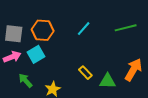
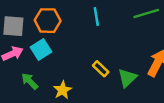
cyan line: (84, 29) -> (96, 16), turned -49
green triangle: (108, 81) -> (127, 78), turned -42

